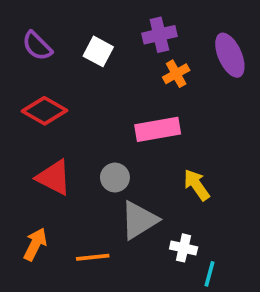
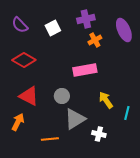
white square: (98, 51) -> (53, 28), turned 35
orange arrow: (35, 244) -> (18, 122), moved
cyan line: (209, 274) -> (127, 113), moved

